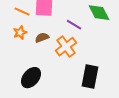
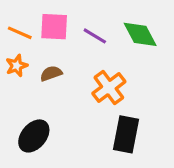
purple line: (74, 25) -> (95, 36), moved
orange cross: (66, 47) -> (109, 88), moved

